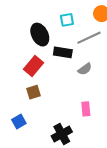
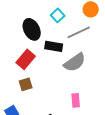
cyan square: (67, 20) -> (58, 15), turned -32
gray semicircle: (85, 69) -> (75, 62), size x1.6

